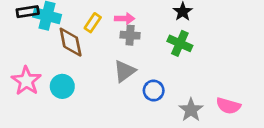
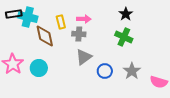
yellow rectangle: (93, 23) -> (61, 22), turned -48
gray cross: (130, 35) -> (79, 34), moved
gray star: (191, 110) -> (132, 71), moved

